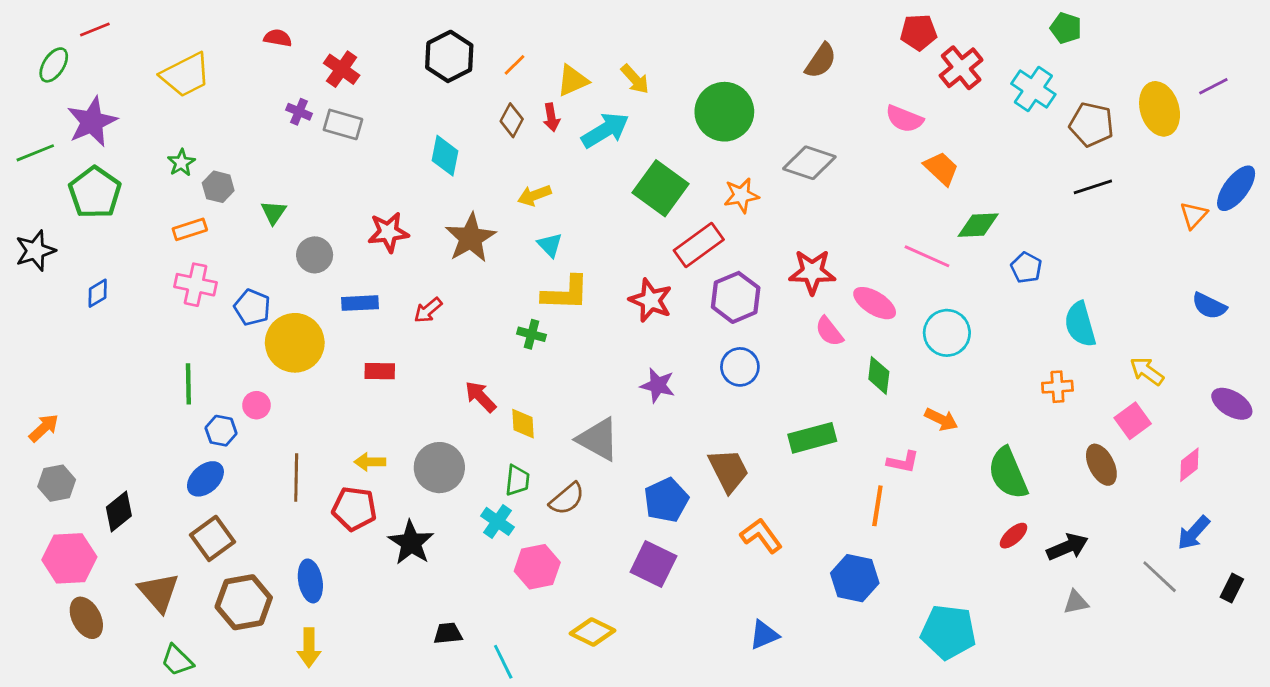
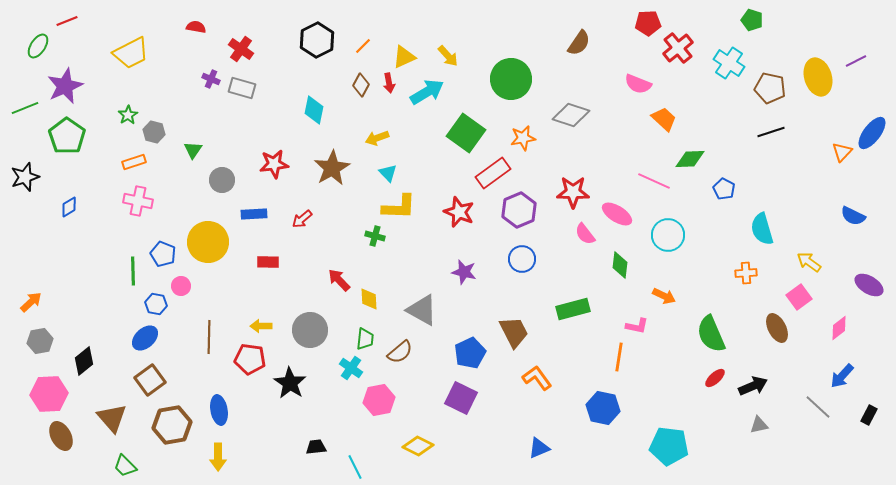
blue pentagon: (252, 307) -> (163, 254), moved

